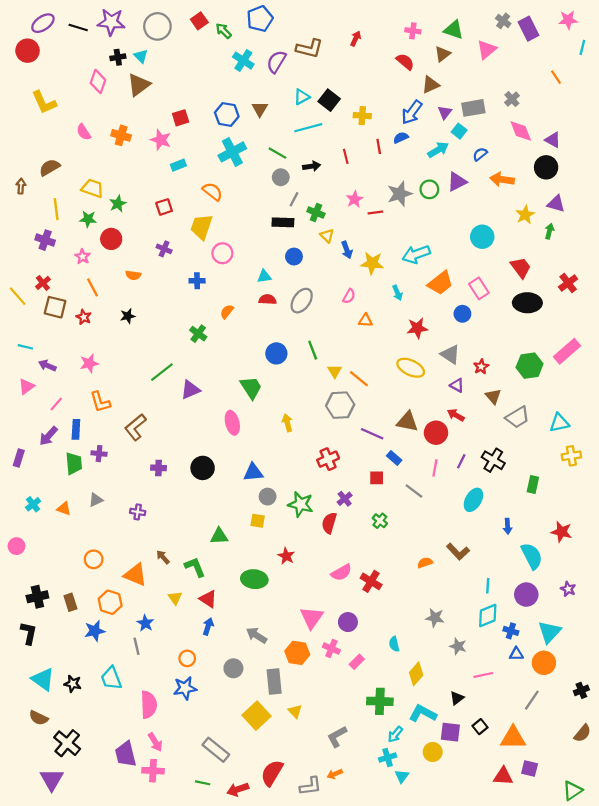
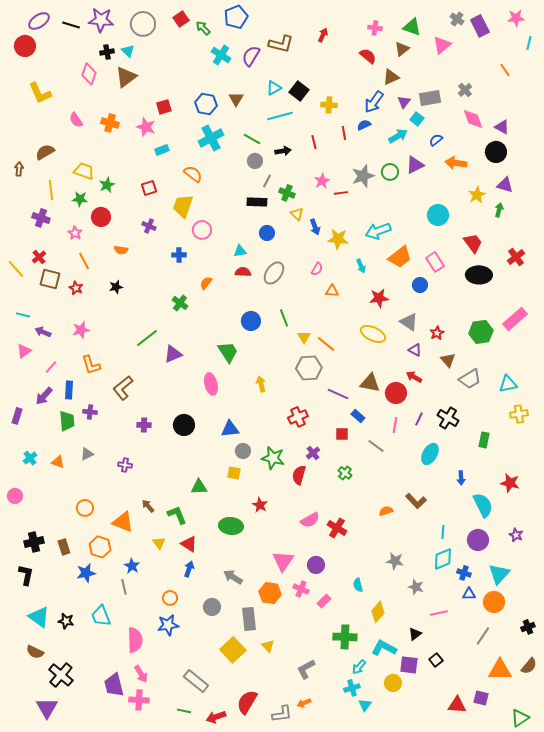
orange triangle: (513, 738) -> (500, 670), moved

